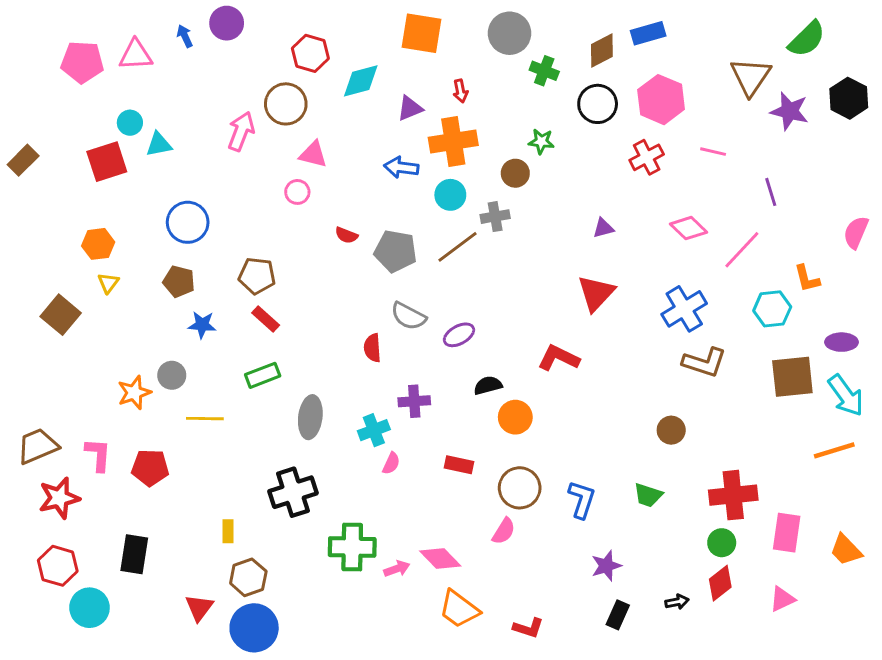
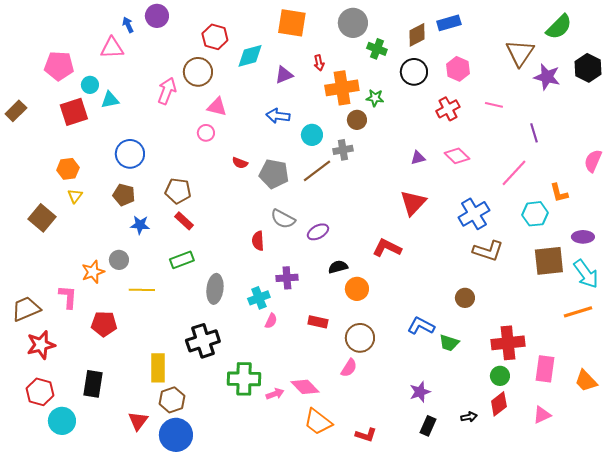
pink triangle: (136, 55) -> (112, 48), moved
pink pentagon: (82, 62) -> (59, 66), moved
pink hexagon: (661, 100) -> (458, 69), size x0.7
orange cross: (453, 141) -> (342, 88), moved
pink diamond: (688, 228) -> (457, 156), moved
pink L-shape: (98, 455) -> (68, 297), moved
blue L-shape: (582, 499) -> (421, 326), moved, turned -80
yellow rectangle: (228, 531) -> (158, 368), size x1.8

